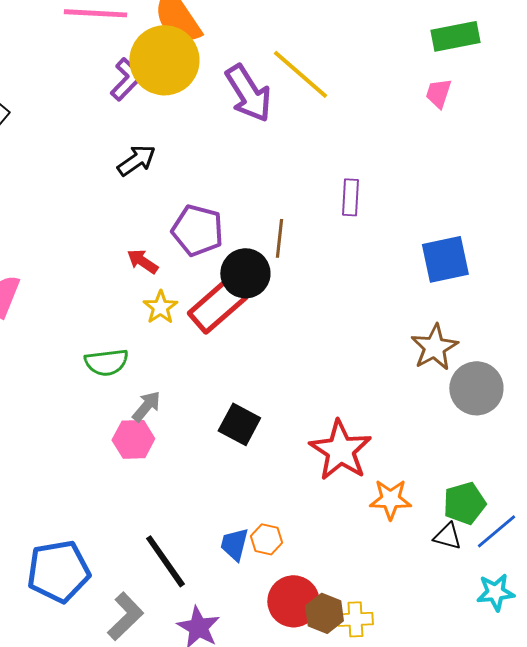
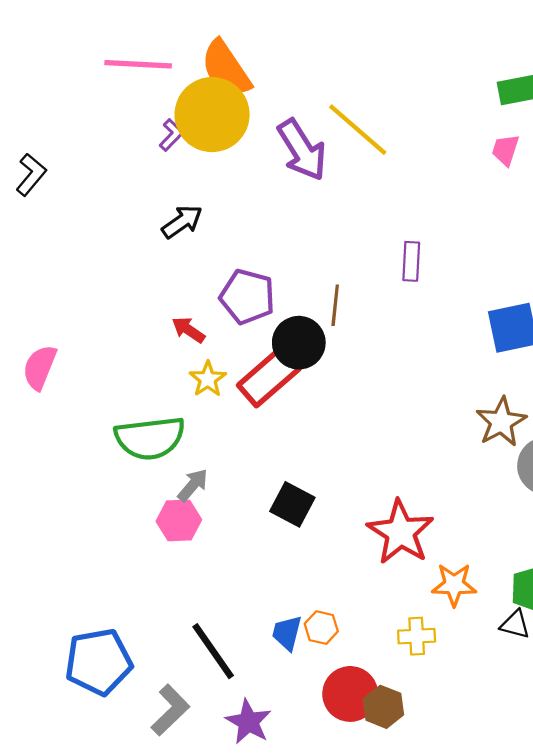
purple L-shape: (126, 79) -> (171, 135), size x0.7
green semicircle: (106, 362) -> (150, 438), size x1.5
yellow cross: (355, 619) -> (417, 636), moved

